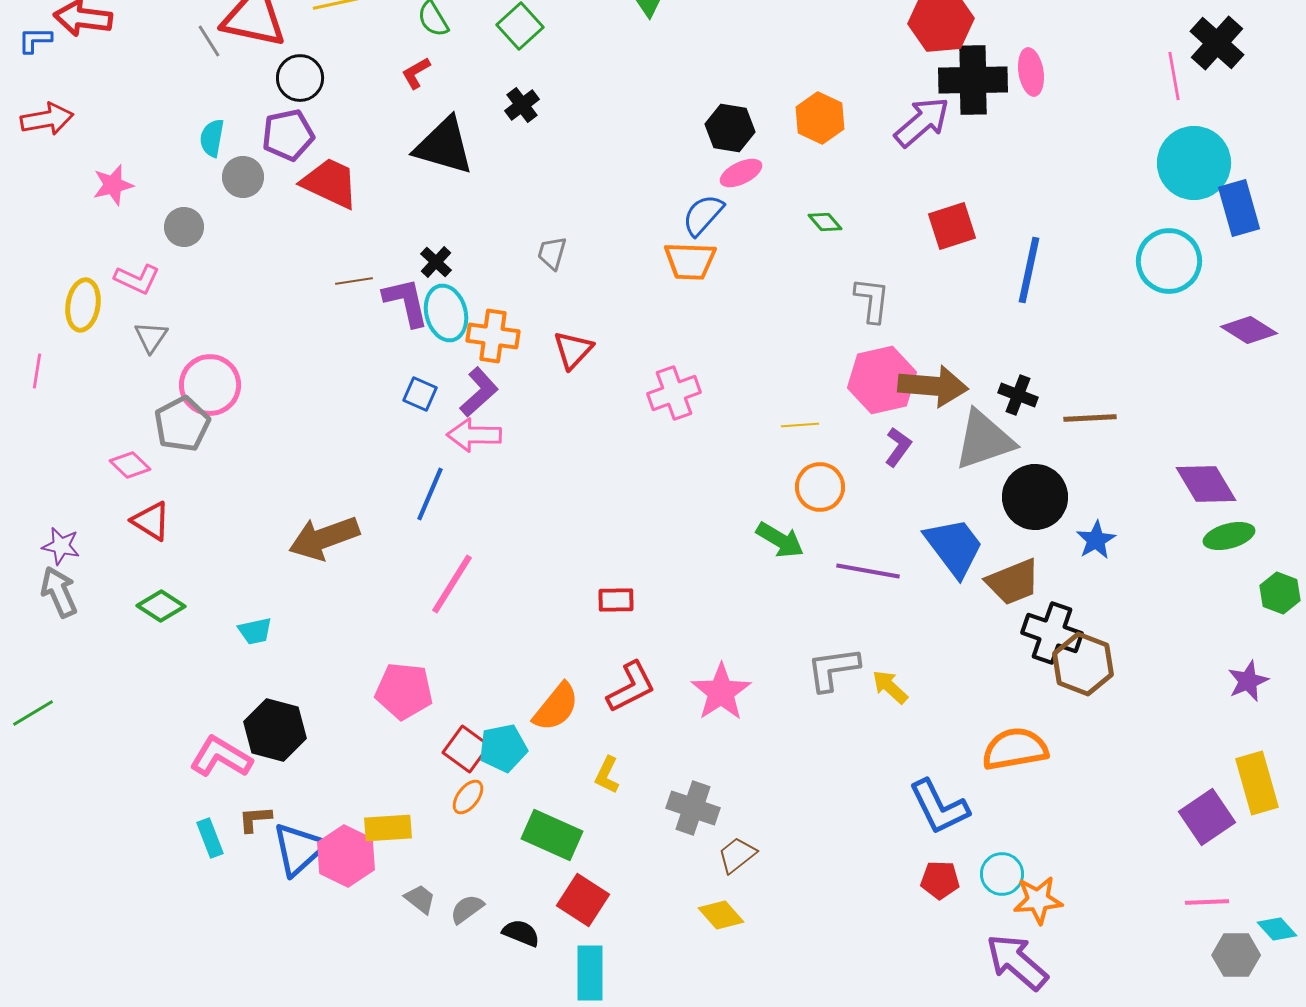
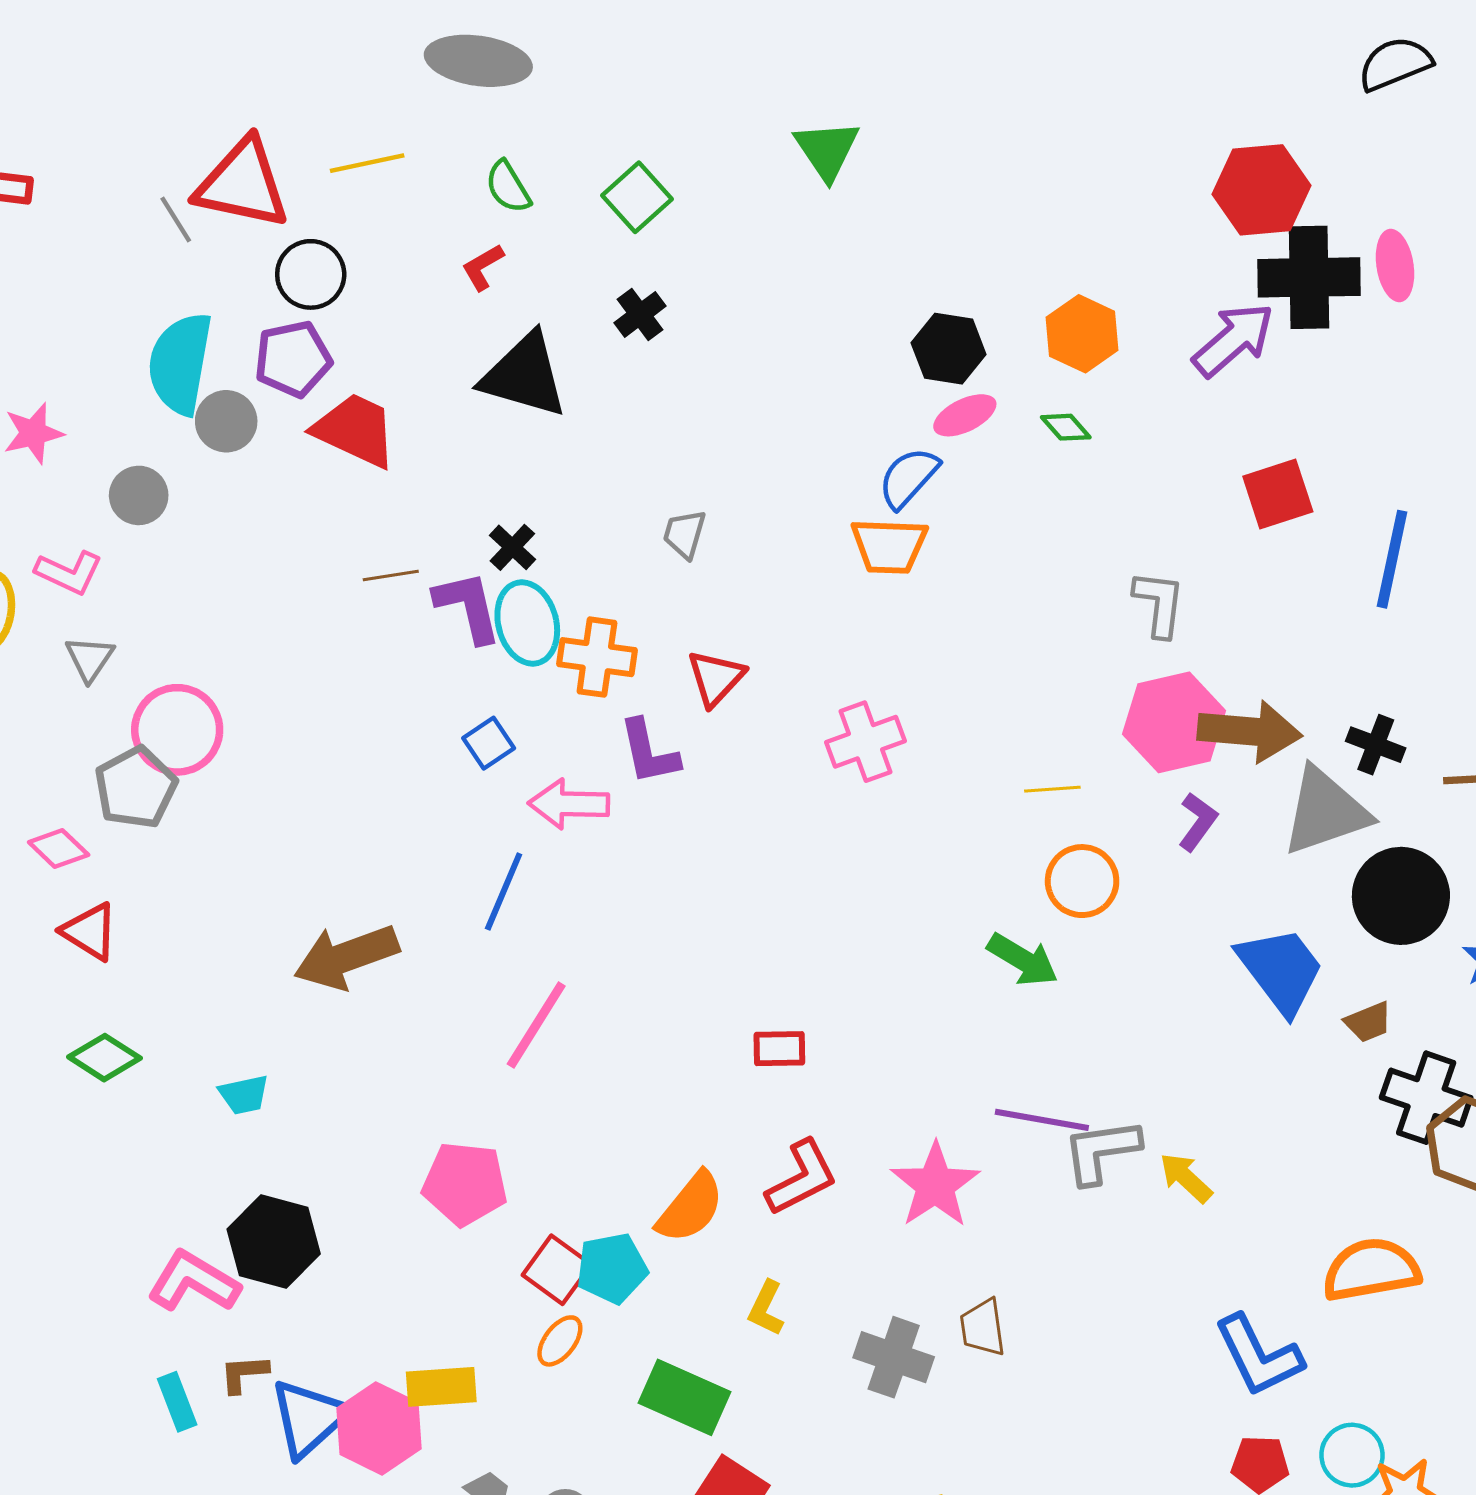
cyan semicircle: (212, 138) -> (180, 363), size x1.8
green diamond: (825, 222) -> (1066, 427), moved
purple L-shape: (479, 392) -> (649, 752), moved, turned 120
blue square: (420, 394) -> (489, 743), turned 32
purple line: (868, 571) -> (1042, 1120), moved
brown trapezoid: (1013, 582) -> (1368, 1022), size x0.6
brown trapezoid: (737, 855) -> (983, 1328), moved, turned -60

